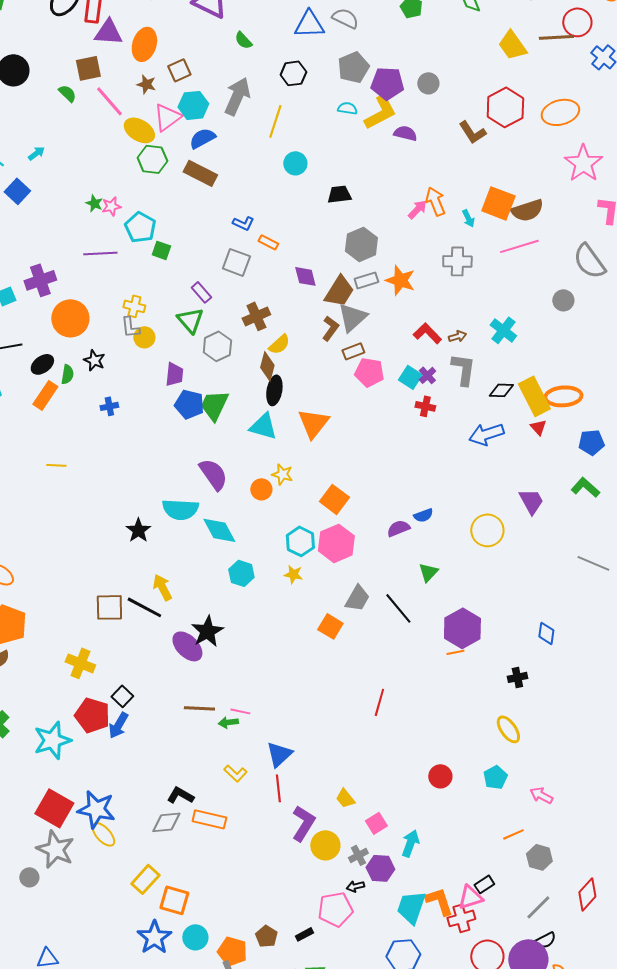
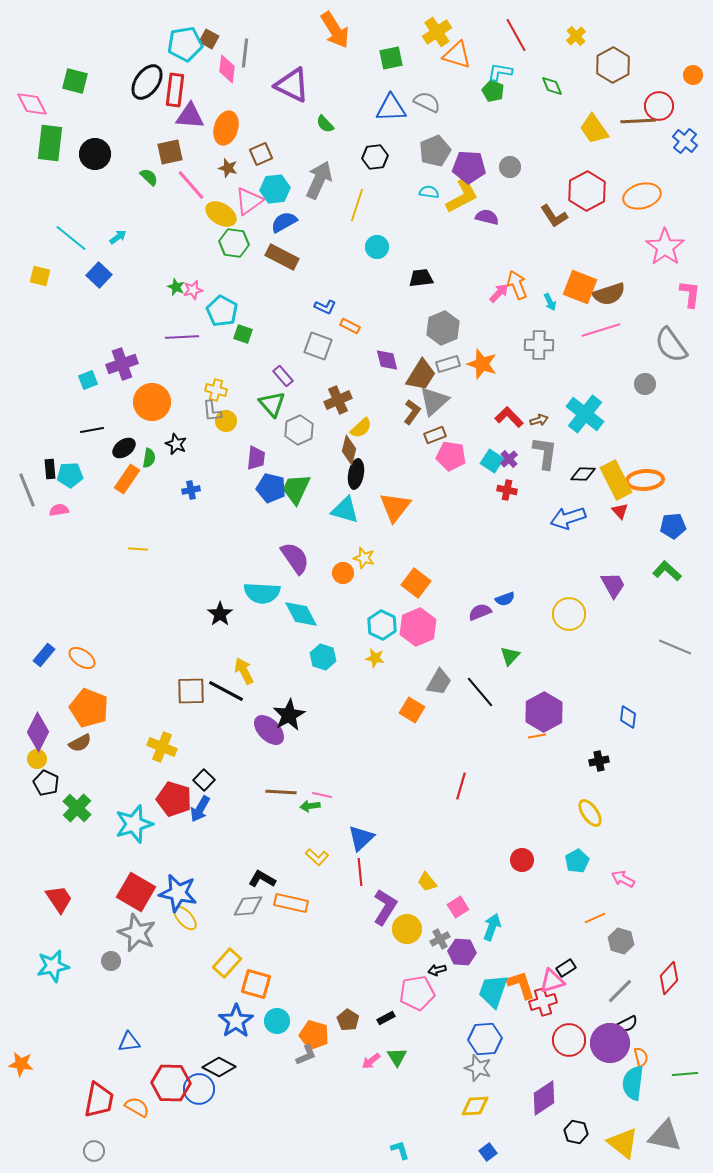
cyan cross: (503, 330) -> (585, 414), size x1.4

